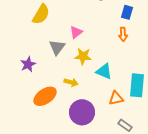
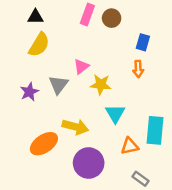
yellow star: (83, 56) -> (101, 85), moved
purple star: (28, 64) -> (29, 92), moved
cyan triangle: (104, 71) -> (115, 113), turned 36
yellow arrow: (71, 82) -> (75, 127), size x1.5

